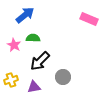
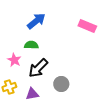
blue arrow: (25, 15) -> (36, 21), moved
pink star: (14, 45) -> (14, 60), moved

